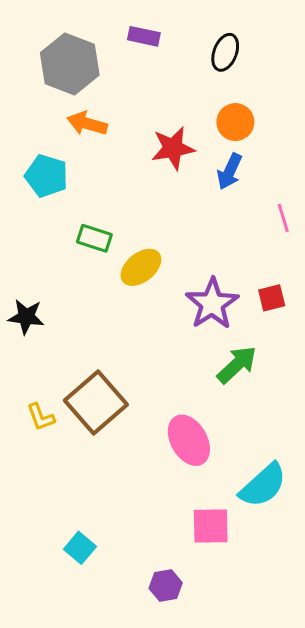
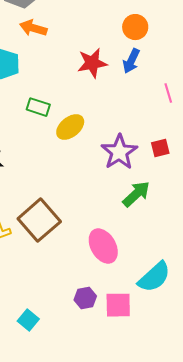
red star: (173, 148) -> (92, 63), moved
purple hexagon: (166, 586) -> (85, 298), moved

